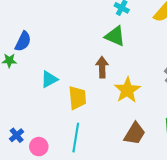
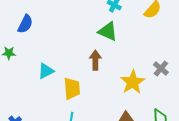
blue semicircle: (23, 41) -> (25, 24), moved
yellow star: (127, 90) -> (133, 82), moved

